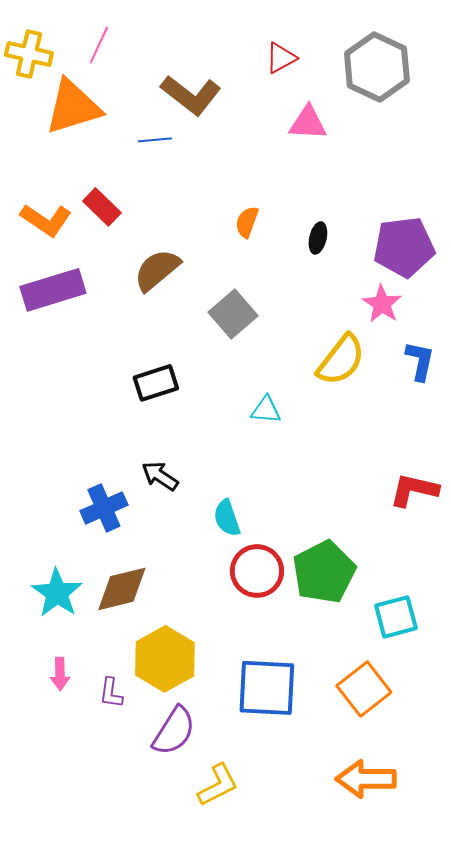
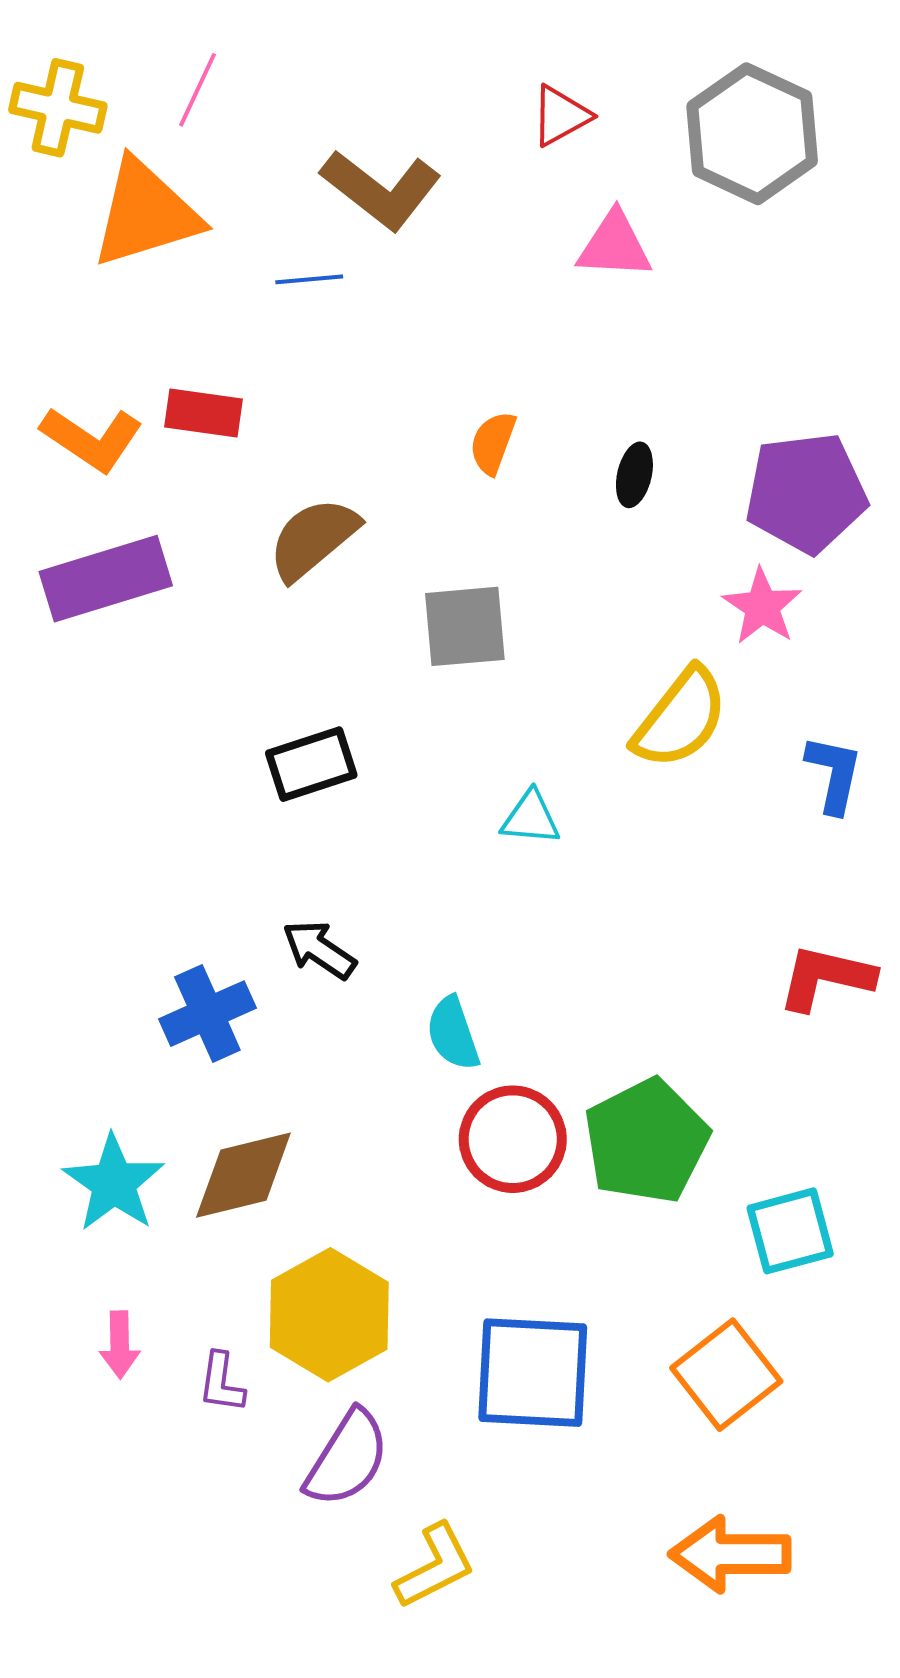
red rectangle: (102, 207) -> (204, 413), turned -36
gray square: (233, 314) -> (465, 626), turned 36
blue L-shape: (420, 361) -> (834, 774), moved

